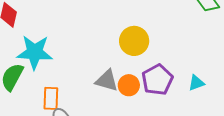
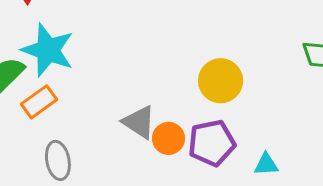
yellow circle: (134, 41) -> (221, 81), moved
orange rectangle: (51, 98) -> (39, 102), moved, turned 35

